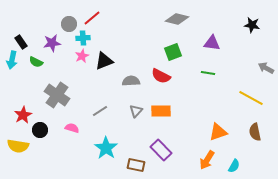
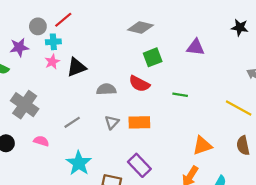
gray diamond: (177, 19) -> (140, 27), moved
green line: (208, 73) -> (180, 95), moved

